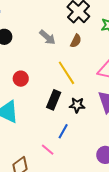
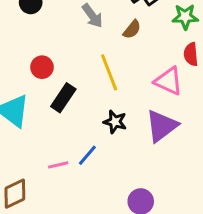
black rectangle: (54, 100) -> (63, 98), moved
pink line: (48, 150) -> (58, 165), moved, turned -64

